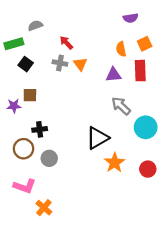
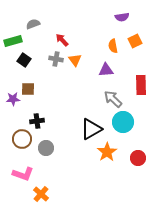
red rectangle: (140, 71) -> (141, 85), moved
cyan circle: (146, 127) -> (123, 122), moved

